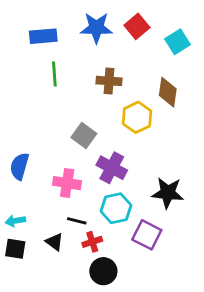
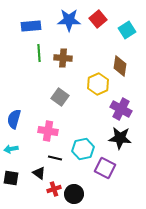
brown cross: (109, 81) -> (63, 58), moved
purple cross: (112, 168) -> (121, 109), moved
cyan arrow: (15, 221) -> (11, 149), moved
red cross: (92, 242) -> (54, 189), moved

